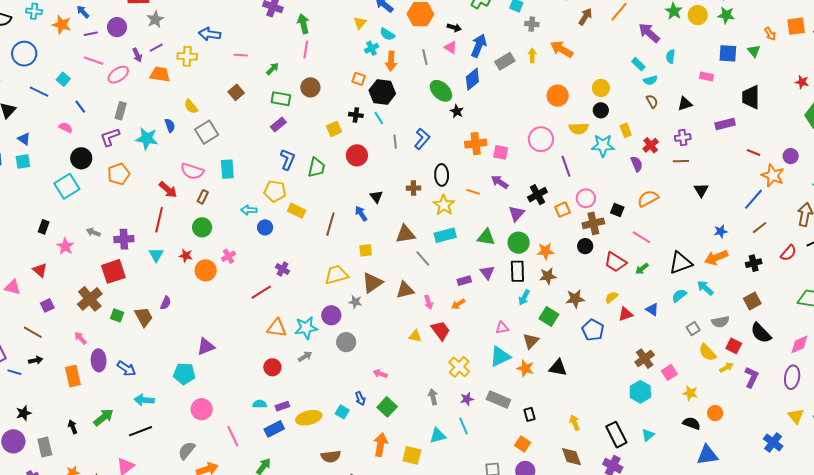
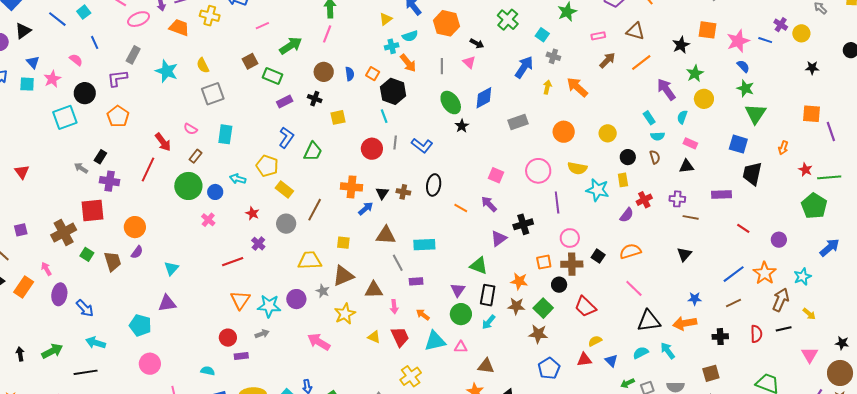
yellow circle: (698, 15) -> (704, 99), moved
cyan semicircle: (387, 34) -> (410, 36), turned -63
orange arrow: (770, 34) -> (783, 148), moved, turned 40
blue arrow: (479, 46) -> (524, 67), moved
green triangle: (754, 51) -> (755, 114), moved, size x1.6
blue square: (728, 53) -> (738, 144), moved
pink line: (241, 55) -> (262, 26), turned -40
orange arrow: (391, 61) -> (408, 63), turned -54
gray rectangle: (505, 61) -> (518, 122), moved
green arrow: (273, 69) -> (291, 46), size x1.6
pink rectangle: (707, 76) -> (690, 143), moved
green rectangle: (281, 99) -> (273, 76), moved
black circle: (601, 110) -> (628, 157), moved
black cross: (356, 115) -> (315, 99), moved
blue semicircle: (170, 125) -> (350, 74), moved
cyan star: (147, 139) -> (167, 71), moved
blue L-shape: (422, 139) -> (422, 146), turned 75
orange cross: (476, 144) -> (351, 187), moved
red circle: (357, 155) -> (372, 149), moved
brown line: (681, 161) -> (691, 217), moved
purple semicircle: (637, 164) -> (627, 215), turned 49
pink semicircle: (192, 171) -> (191, 129), size x0.6
orange pentagon: (119, 174) -> (118, 116), turned -30
orange star: (773, 175) -> (765, 273), moved
black triangle: (376, 197) -> (382, 193), moved
yellow star: (444, 205) -> (345, 314), moved
orange square: (562, 210) -> (544, 262), moved
blue arrow: (361, 214) -> (366, 209), moved, turned 70
black rectangle: (44, 227) -> (100, 157), moved
green circle: (202, 227) -> (188, 186), size x1.4
blue circle: (265, 227) -> (215, 192), moved
green triangle: (486, 237) -> (479, 266), moved
pink line: (641, 237) -> (634, 288), moved
green circle: (519, 243) -> (461, 314), moved
pink star: (65, 246) -> (52, 79), moved
red semicircle: (788, 253) -> (756, 334), turned -54
cyan triangle: (156, 255) -> (171, 268), moved
red star: (186, 256) -> (252, 213), moved
pink cross: (228, 256) -> (208, 220), turned -32
green arrow: (642, 269) -> (627, 383), moved
red triangle: (40, 270) -> (22, 172), moved
orange circle: (206, 270) -> (135, 227), moved
purple rectangle: (464, 281) -> (416, 281), moved
yellow semicircle: (611, 297) -> (595, 341), moved
orange arrow: (458, 304) -> (423, 315), turned 56
green square: (549, 317) -> (543, 308), moved
orange triangle: (277, 328) -> (240, 300), turned 45
brown triangle: (531, 341) -> (486, 366), turned 42
gray circle: (346, 342) -> (286, 224), moved
cyan triangle: (500, 357) -> (435, 341), moved
pink arrow: (380, 374) -> (319, 342), moved, size x1.6
orange rectangle: (73, 376) -> (24, 287), moved, turned 35
purple rectangle: (282, 406) -> (241, 356), moved

